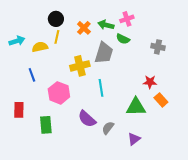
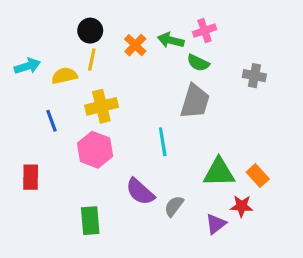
gray trapezoid: (104, 53) -> (195, 101), moved
yellow cross: (80, 66) -> (101, 106), moved
red star: (150, 82) -> (242, 206), moved
orange rectangle: (161, 100) -> (258, 176), moved
green rectangle: (46, 125) -> (90, 221), moved

